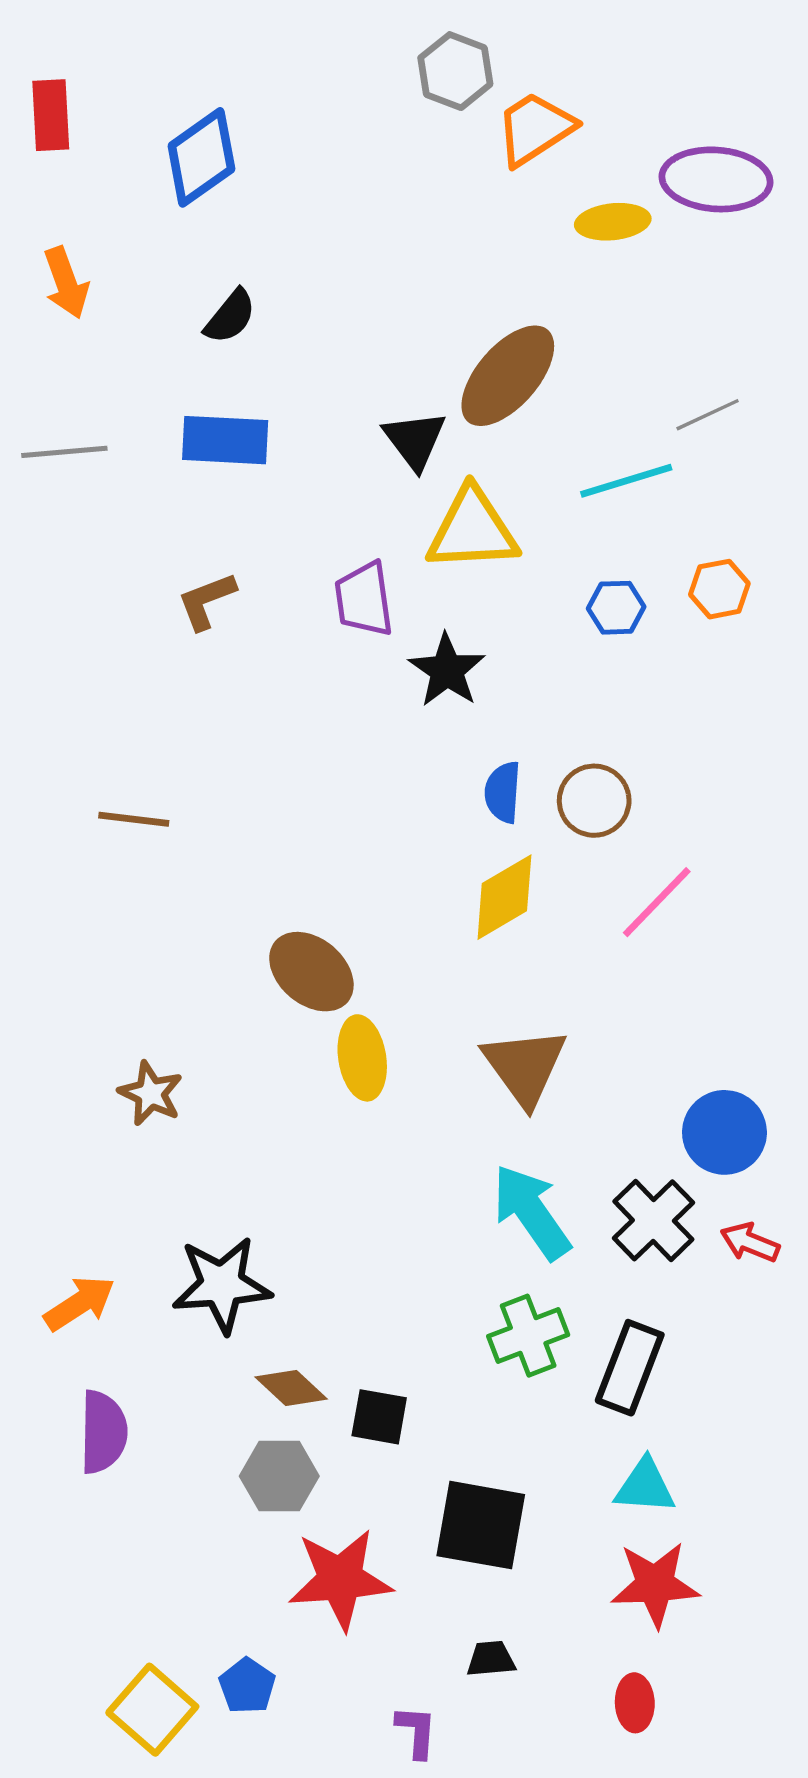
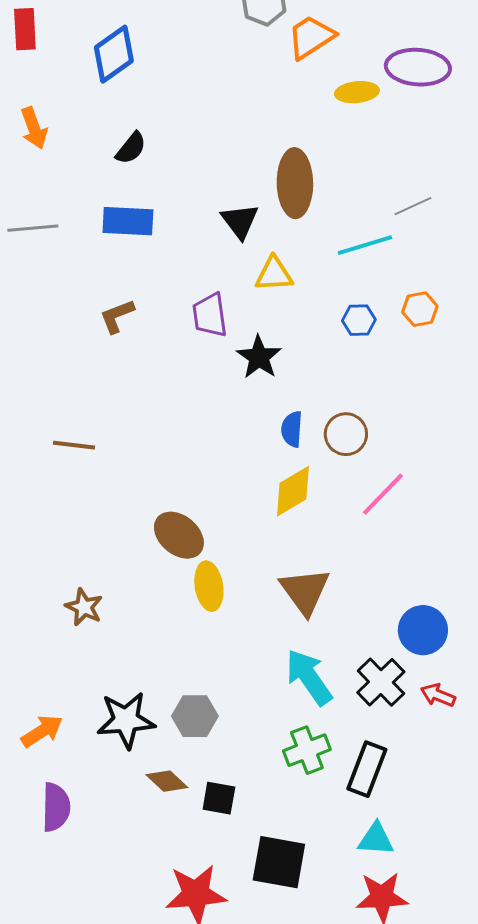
brown ellipse: (508, 376) -> (295, 183), turned -42
yellow triangle: (472, 530) -> (274, 274), size x0.7
gray hexagon: (279, 1476) -> (195, 716), moved

